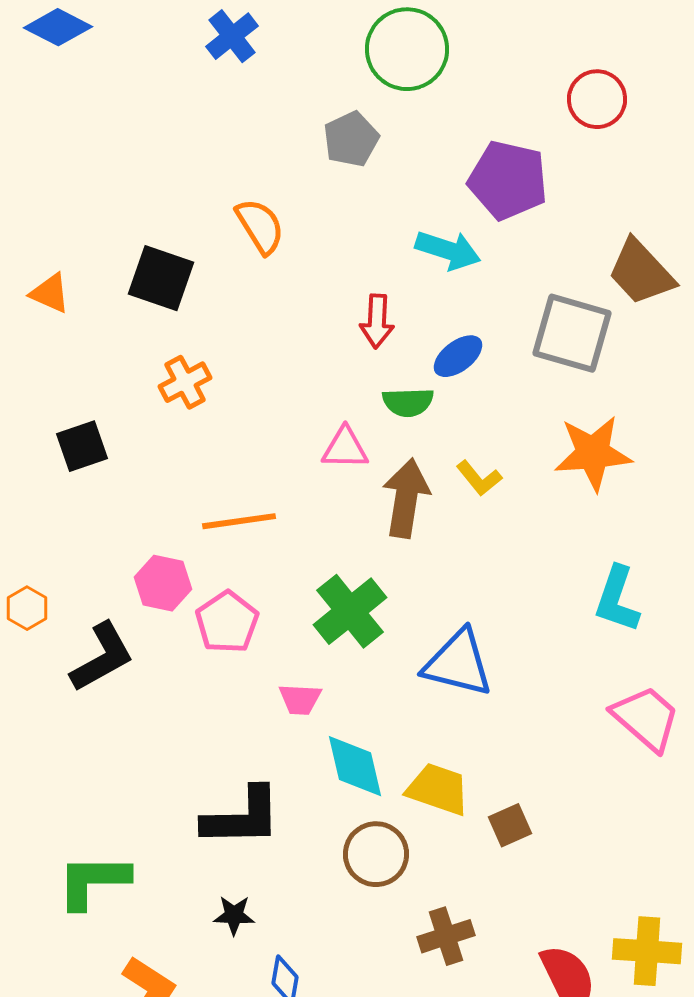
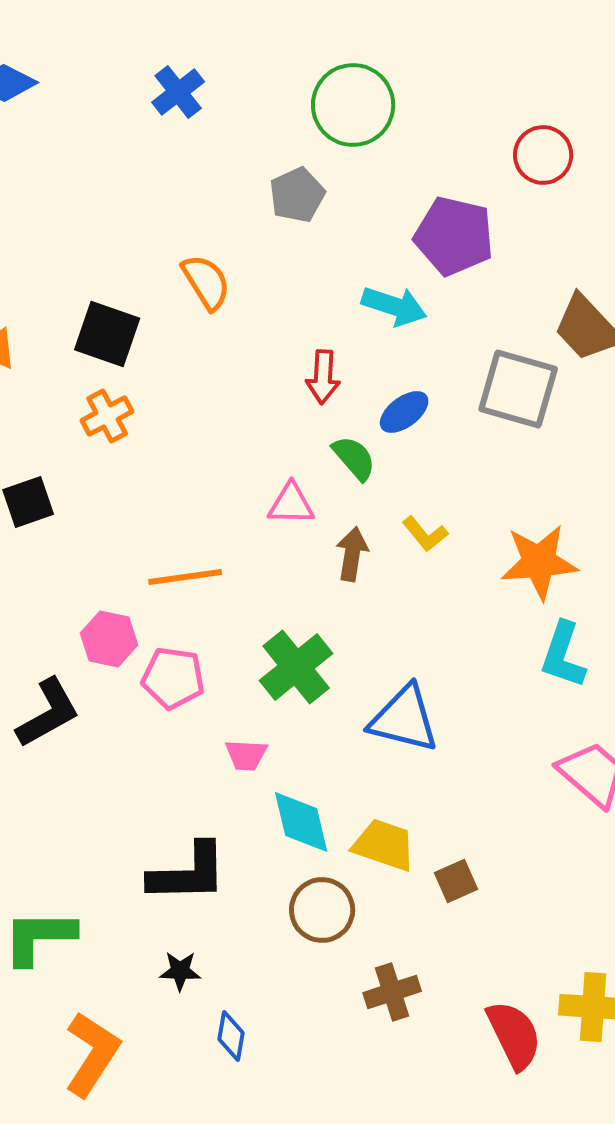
orange cross: (185, 382) -> (107, 416), moved
green semicircle: (408, 402) -> (354, 458), turned -129
orange star: (593, 453) -> (539, 562), moved
brown arrow: (406, 498) -> (352, 554), size x0.7
pink pentagon: (227, 622) -> (173, 678), turned -30

